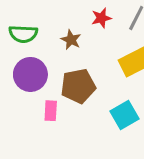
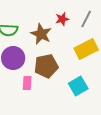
brown star: (71, 40) -> (41, 34), size x1.5

